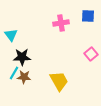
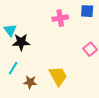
black star: (22, 57) -> (21, 42), moved
brown star: (24, 77) -> (30, 82), moved

